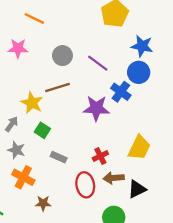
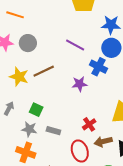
gray circle: (62, 56) -> (28, 43), moved
yellow star: (32, 103) -> (19, 77), moved
purple star: (96, 108) -> (80, 84), size x0.7
gray star: (16, 150) -> (29, 129), moved

